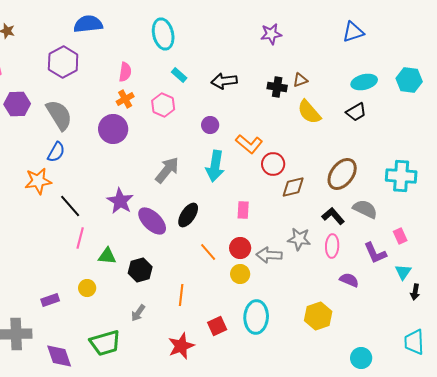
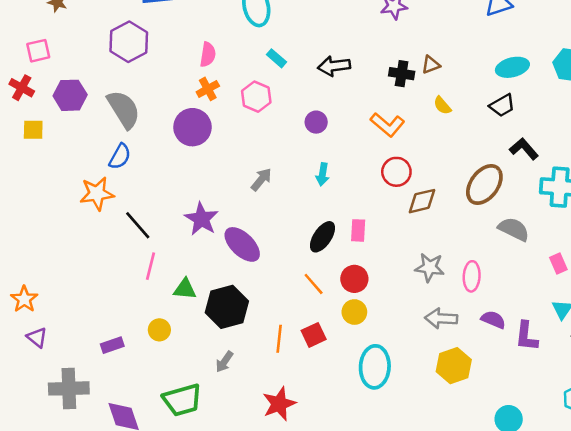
yellow semicircle: (309, 112) -> (442, 106), size x0.6
orange L-shape: (249, 144) -> (388, 125), moved
cyan arrow: (215, 166) -> (323, 174), size x0.6
gray arrow: (167, 170) -> (261, 179), size x0.7
black ellipse: (188, 215) -> (323, 237), moved
black L-shape: (333, 216) -> (524, 149), moved
purple L-shape: (375, 253) -> (526, 336), moved, turned 30
gray arrow: (269, 255) -> (441, 318), moved
black hexagon: (140, 270) -> (227, 307), size x1.4
red square: (217, 326) -> (314, 335), moved

